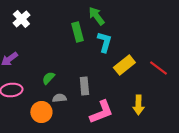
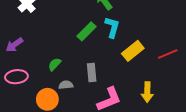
green rectangle: (77, 32) -> (86, 31), moved, turned 60
red line: (158, 68) -> (168, 54), turned -60

